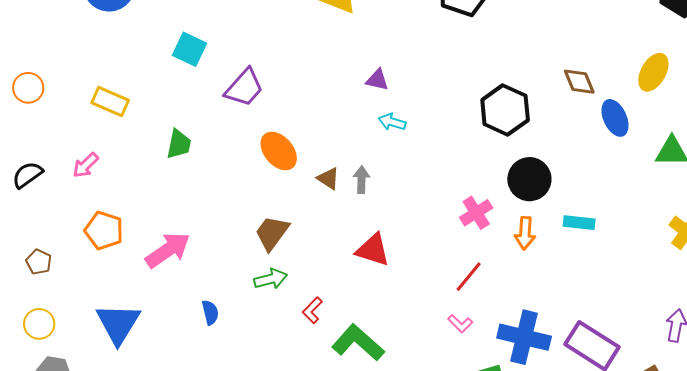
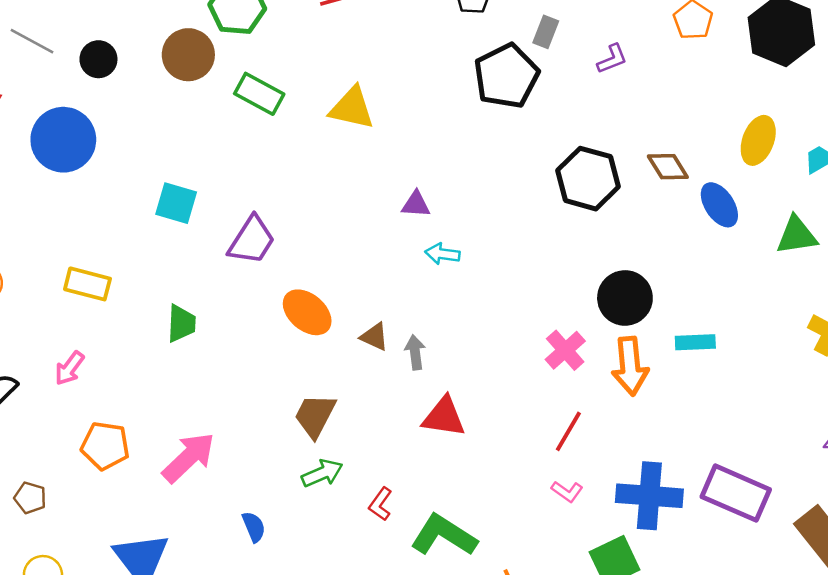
black hexagon: (505, 110) -> (588, 179), moved
gray arrow: (361, 180) -> (415, 352), moved
orange arrow: (525, 233) -> (630, 366), size x1.4

